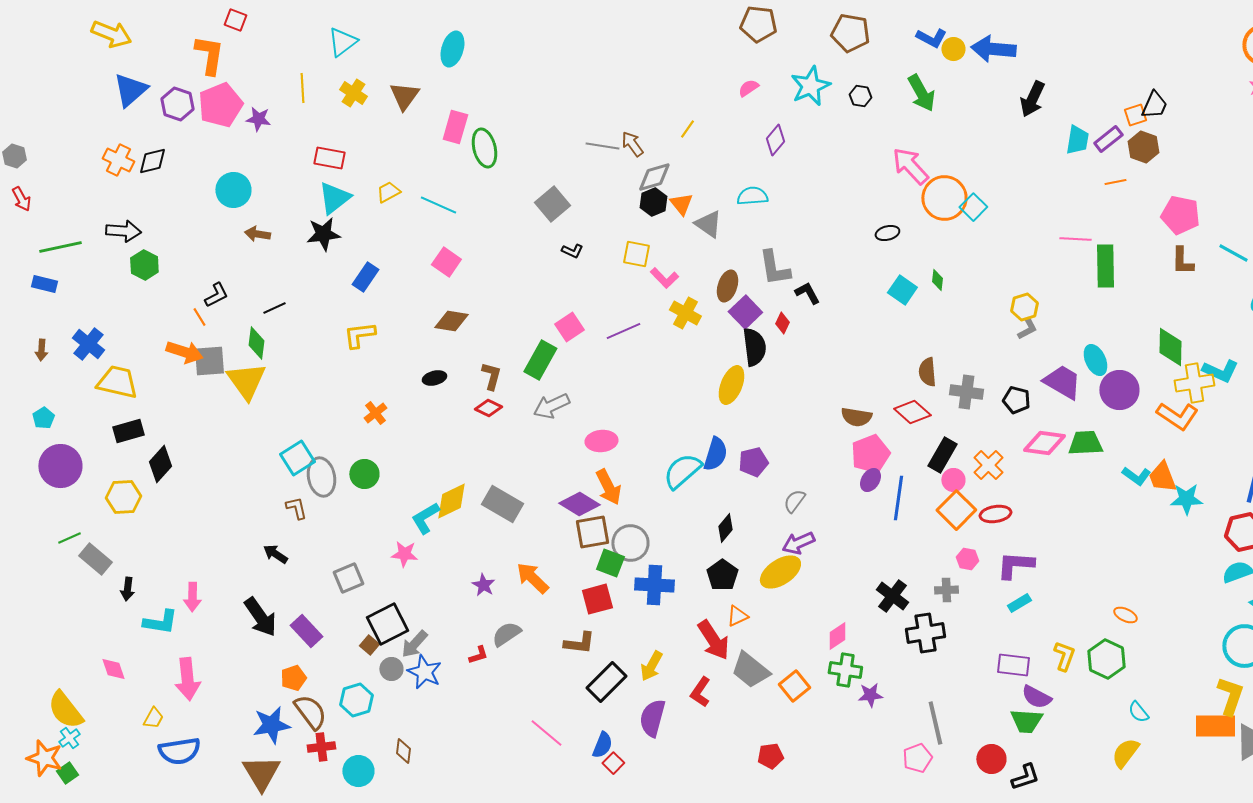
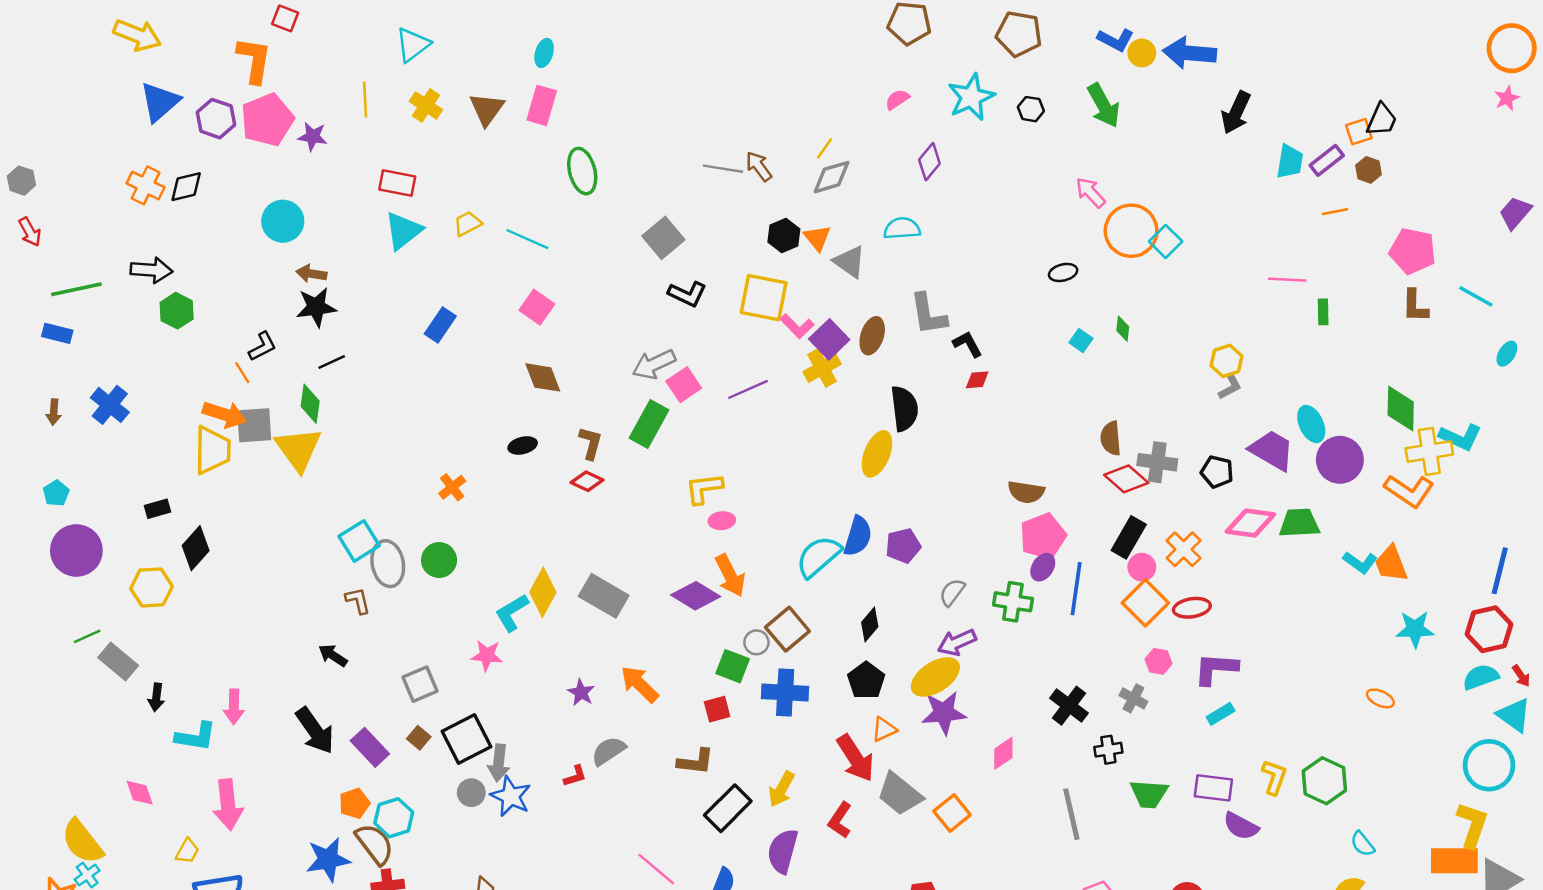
cyan ellipse: (452, 49) -> (544, 53), size x0.7
pink rectangle: (455, 127) -> (542, 105), moved
brown hexagon: (1143, 147) -> (1368, 170), size x0.7
pink arrow: (910, 166) -> (1090, 193), size x0.7
gray diamond: (654, 177) -> (832, 177), moved
black star: (323, 234) -> (316, 307), moved
black L-shape: (572, 251) -> (687, 294), size x1.5
yellow square: (636, 254) -> (764, 298), size x1.5
green rectangle: (1105, 266) -> (1323, 312), size x0.5
cyan square: (902, 290) -> (1081, 340), size x0.7
purple square: (745, 312) -> (829, 339), moved
yellow cross: (685, 313) -> (822, 368), turned 32
brown diamond: (451, 321) -> (543, 377), turned 60
red diamond: (782, 323) -> (977, 380), moved, turned 60
yellow L-shape: (359, 335) -> (704, 488), moved
yellow trapezoid: (117, 382) -> (212, 450), moved, turned 78
gray arrow: (551, 406) -> (654, 364), moved
red diamond: (912, 412) -> (1126, 479), moved
black rectangle: (128, 431) -> (157, 509), size x0.7
pink ellipse: (601, 441) -> (722, 521), size x0.7
cyan star: (1186, 499) -> (1415, 629), moved
yellow diamond: (451, 501) -> (543, 592), turned -36
brown square: (592, 532) -> (787, 629), moved, turned -30
gray circle: (630, 543) -> (756, 642), size x0.6
gray cross: (946, 590) -> (1133, 698), turned 30
red square: (597, 599) -> (717, 709), size x0.7
orange ellipse: (1125, 615) -> (1380, 698), moved
black cross: (925, 633) -> (1108, 750), size x0.6
gray arrow: (414, 644) -> (499, 763), turned -36
brown square: (369, 645) -> (419, 738), moved
green cross: (845, 670) -> (1013, 602), moved
purple star: (870, 695) -> (944, 713), moved, size x1.5
cyan hexagon: (356, 700) -> (394, 818), moved
green trapezoid: (1026, 721) -> (1149, 794), moved
gray line: (935, 723) -> (1071, 814), moved

